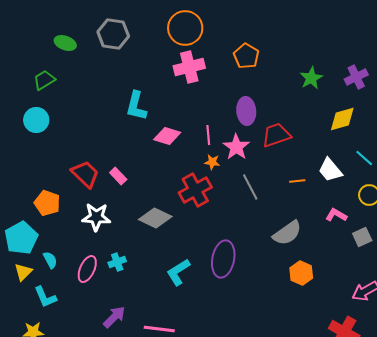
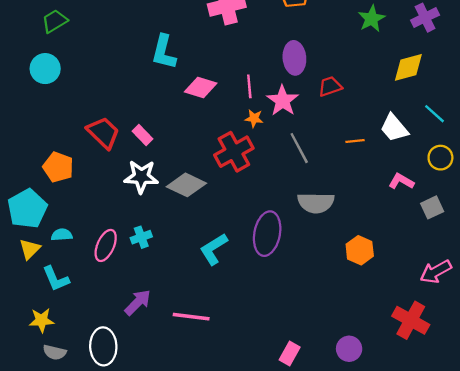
red trapezoid: (276, 135) -> (330, 86), size x0.7
white star: (96, 217) -> (141, 177), moved
gray semicircle: (287, 233) -> (316, 203), moved, turned 36
cyan semicircle: (50, 260) -> (62, 235), turned -66

